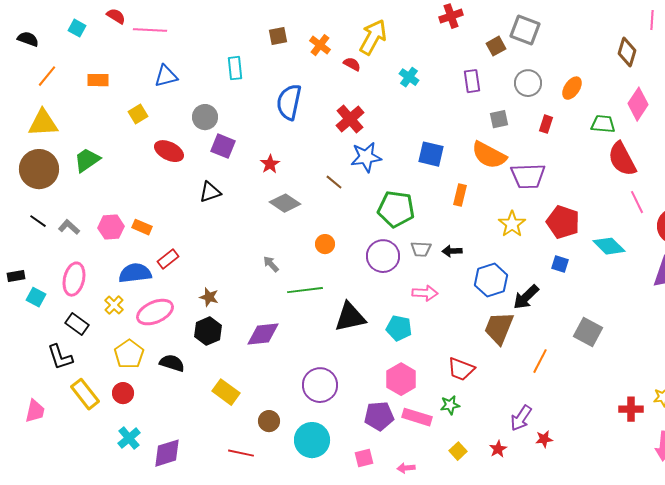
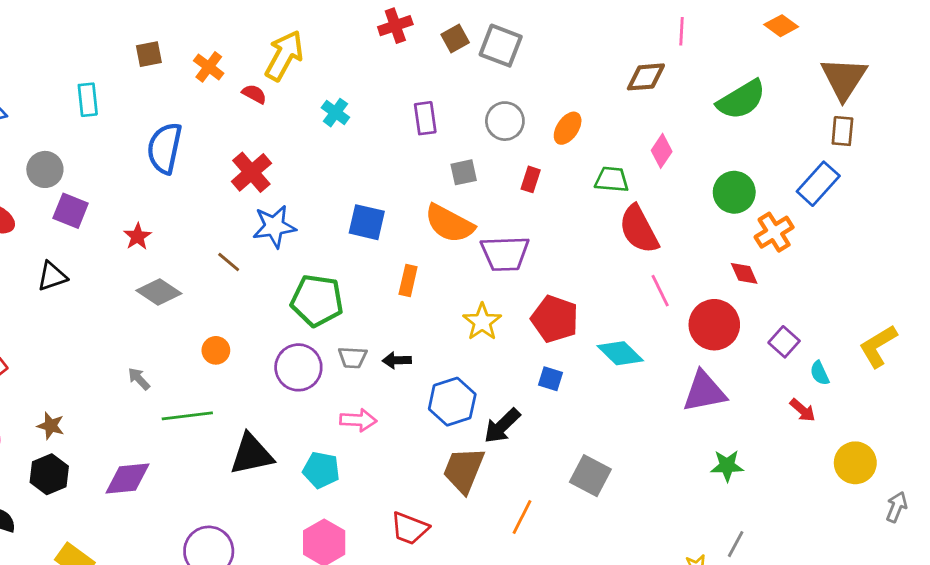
brown square: (496, 46) -> (455, 38), moved
brown diamond: (627, 52) -> (646, 77), turned 68
pink diamond: (638, 104) -> (662, 151), size x0.7

